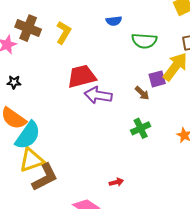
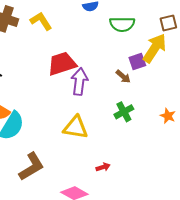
yellow L-shape: (64, 33) -> (41, 21), turned -60
purple arrow: (98, 95) -> (79, 81), turned 92
yellow triangle: (32, 160) -> (76, 127), moved, turned 32

